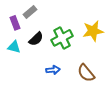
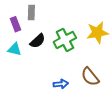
gray rectangle: (30, 12) -> (31, 13), turned -48
blue arrow: (53, 70) -> (61, 84), moved

